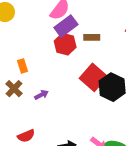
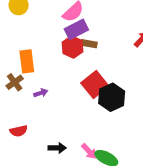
brown rectangle: (92, 37) -> (89, 44), moved
orange rectangle: (22, 66) -> (27, 61), size x1.6

